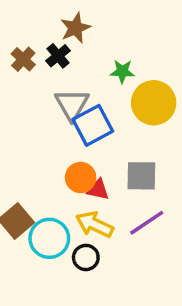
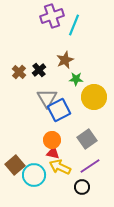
brown star: (75, 28) -> (65, 60), moved
gray square: (141, 176) -> (87, 139), turned -36
red triangle: (98, 190) -> (53, 153), moved
black circle: (86, 257) -> (82, 187), moved

